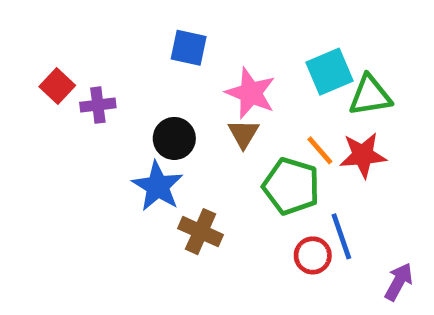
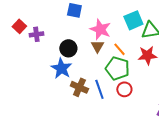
orange line: (320, 150) -> (119, 49), moved
blue line: (341, 236) -> (99, 89), moved
red circle: (313, 255) -> (124, 89), moved

